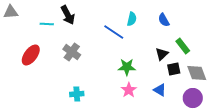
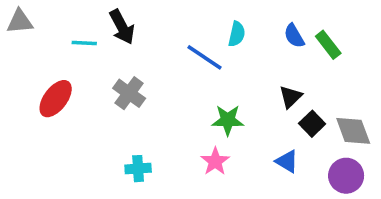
green rectangle: (183, 46) -> (328, 45), moved
black square: (174, 69) -> (312, 124), turned -32
pink star: (129, 90) -> (215, 161), moved

